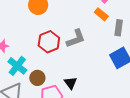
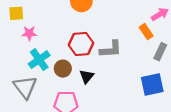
brown circle: (37, 78) -> (63, 69), moved
black triangle: (71, 83) -> (87, 76), moved

